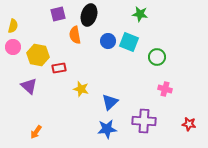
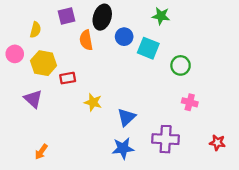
yellow semicircle: (13, 26) -> (35, 30), moved
blue circle: (108, 41) -> (124, 37), moved

